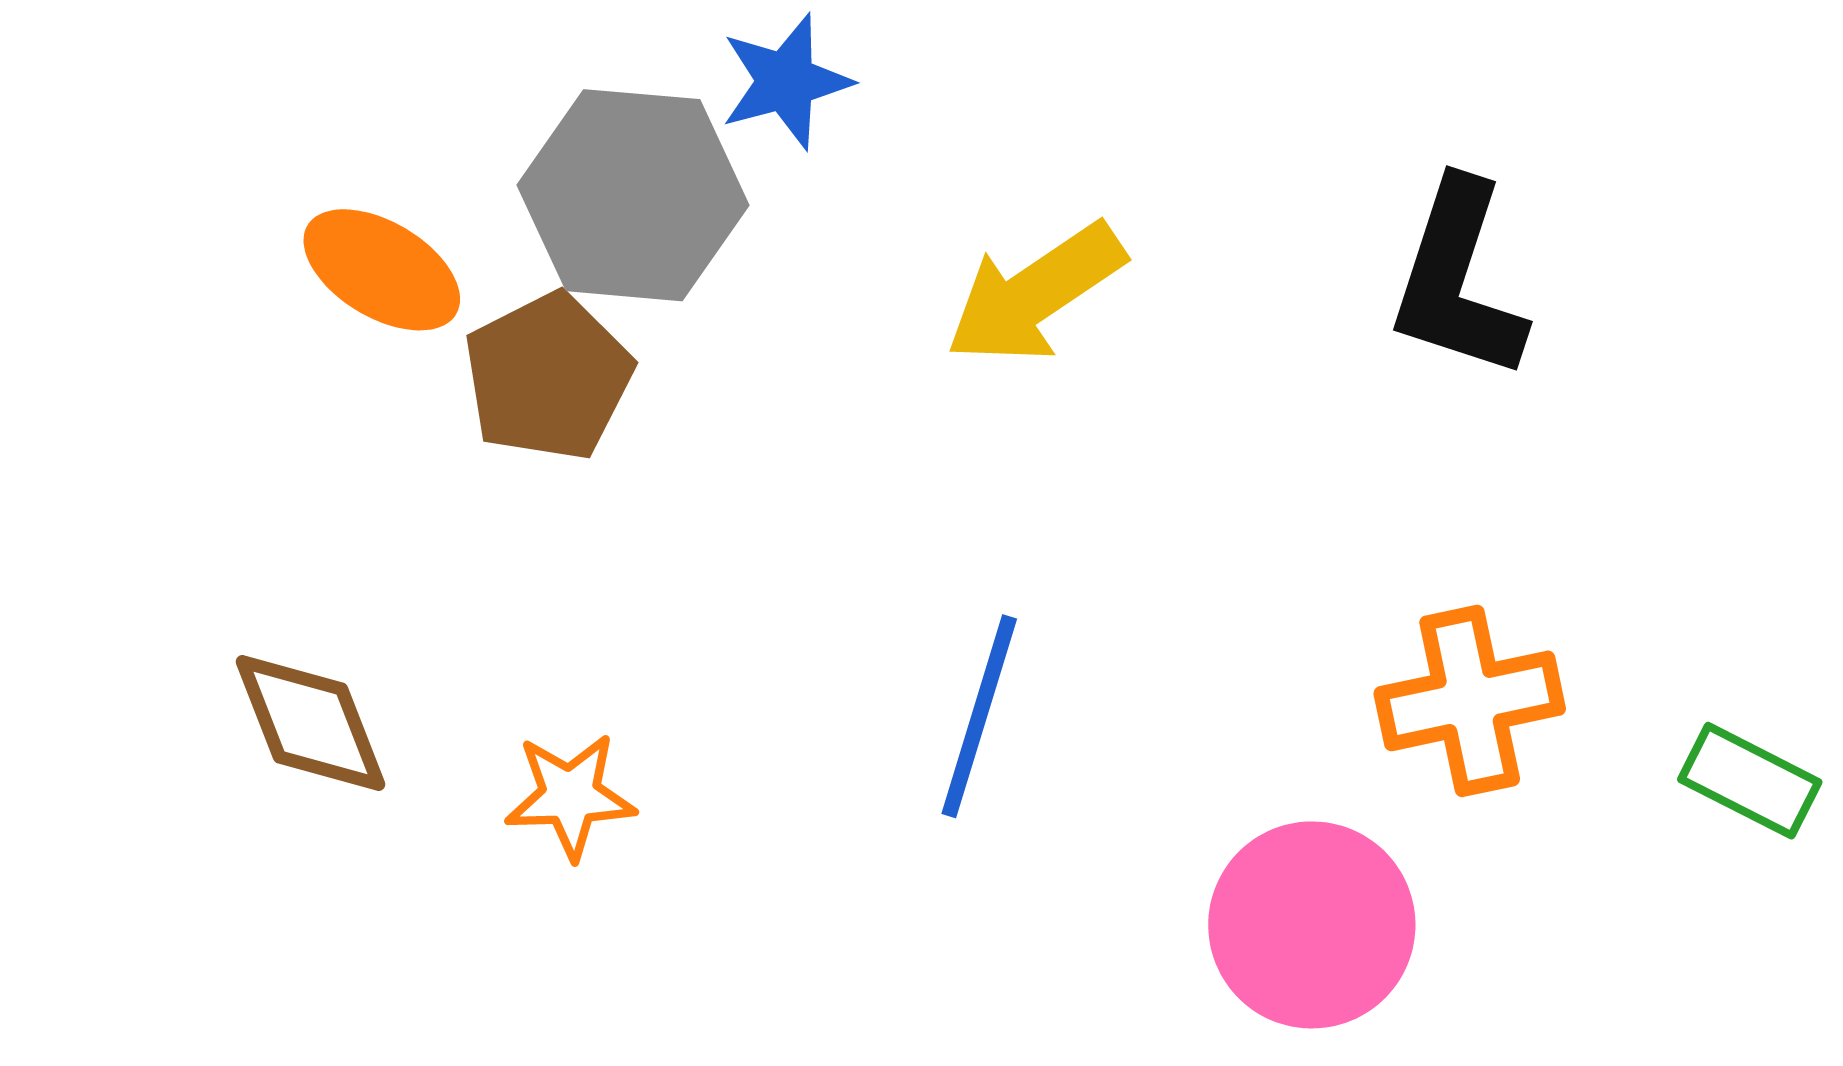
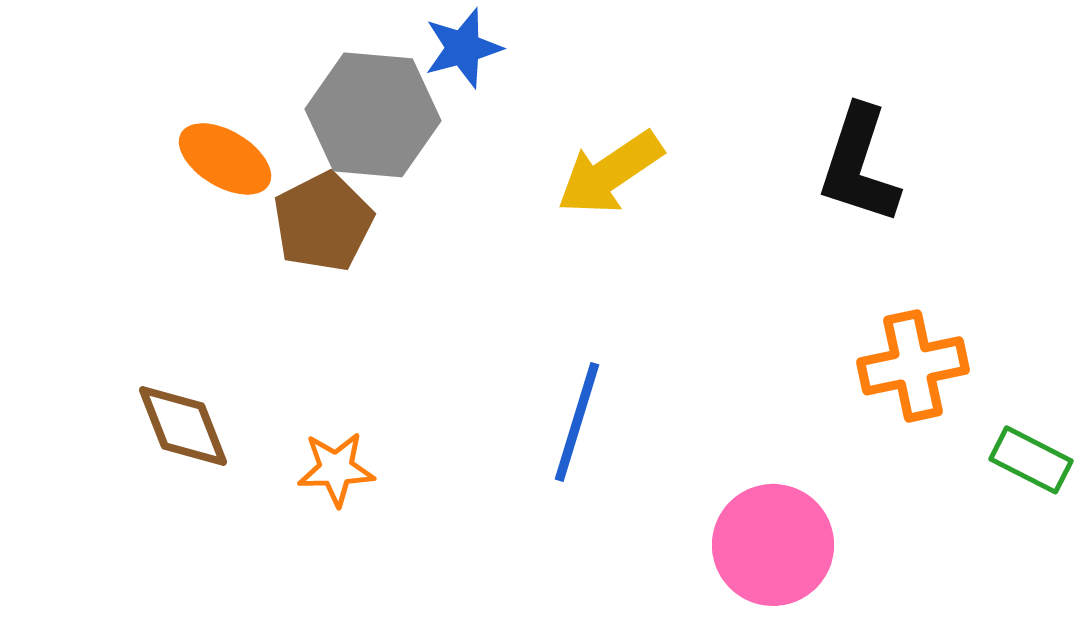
orange cross: (1470, 701) -> (913, 366), moved

